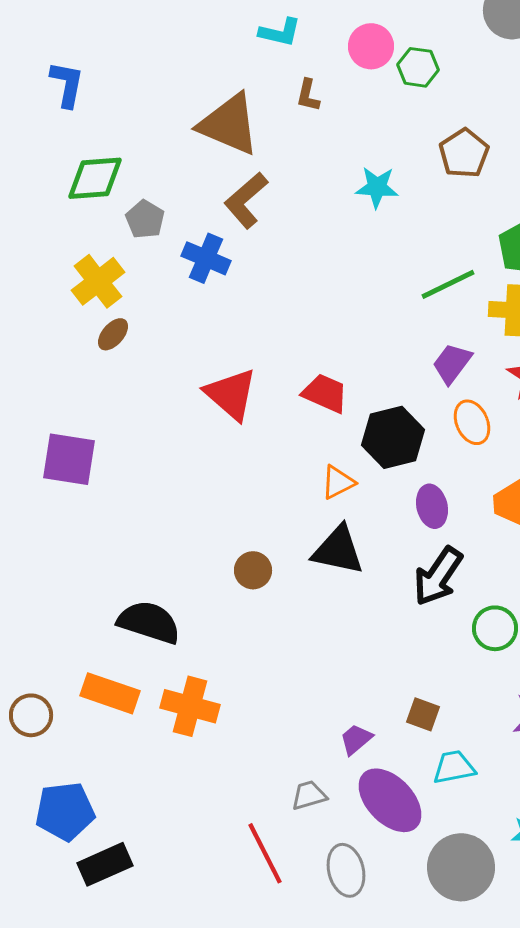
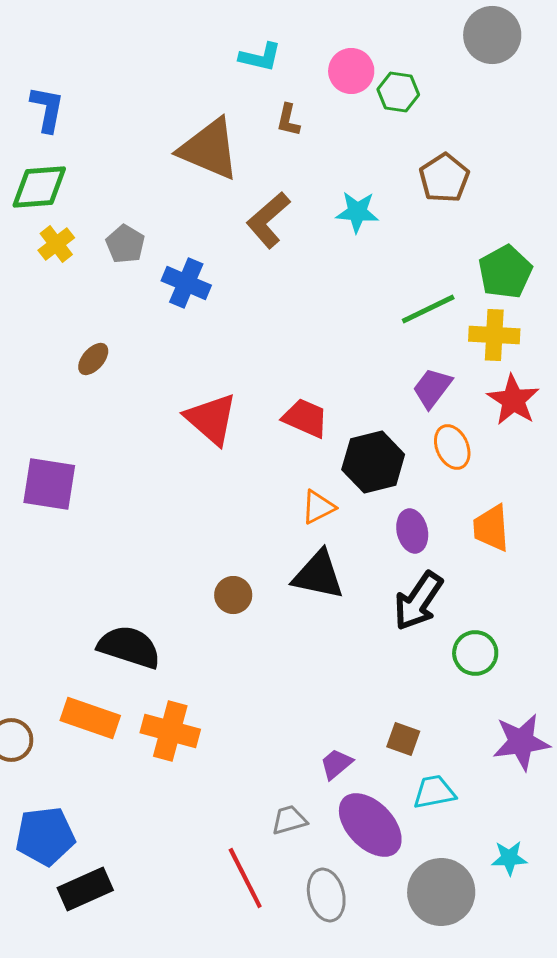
green diamond: (95, 178) -> (39, 187), moved
brown L-shape: (246, 200) -> (268, 220), moved
yellow cross: (98, 281) -> (56, 244), moved, size x0.7

